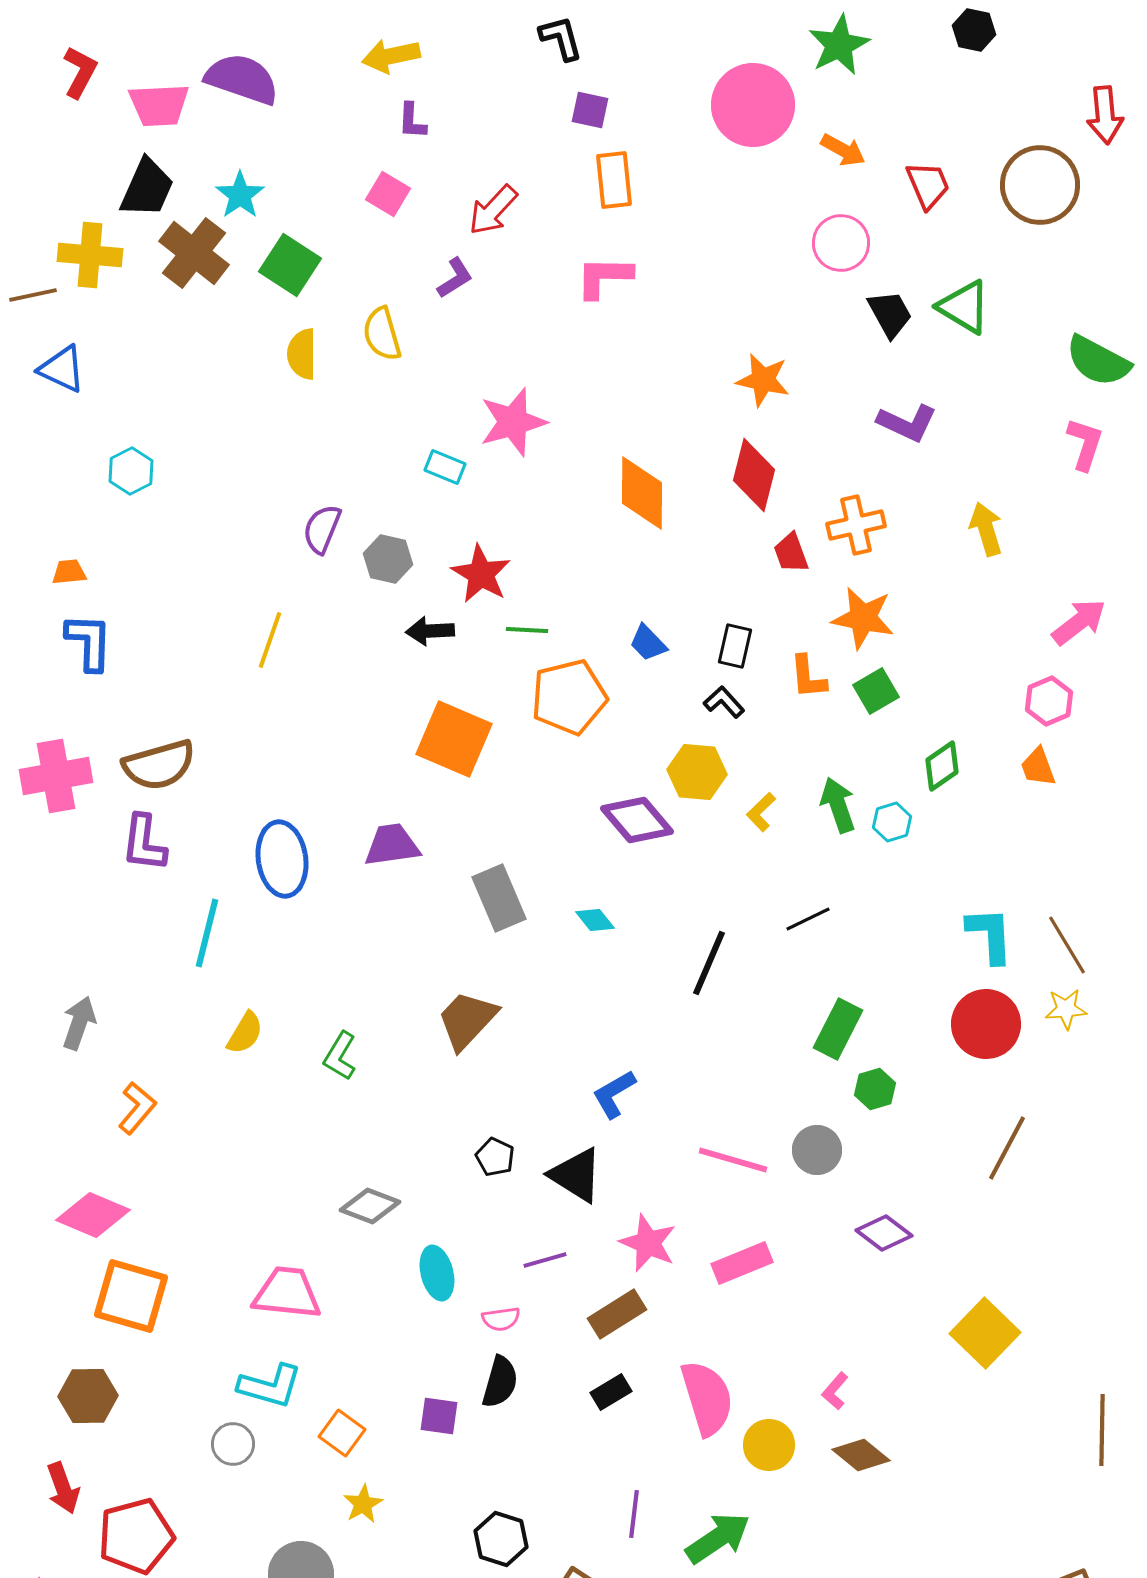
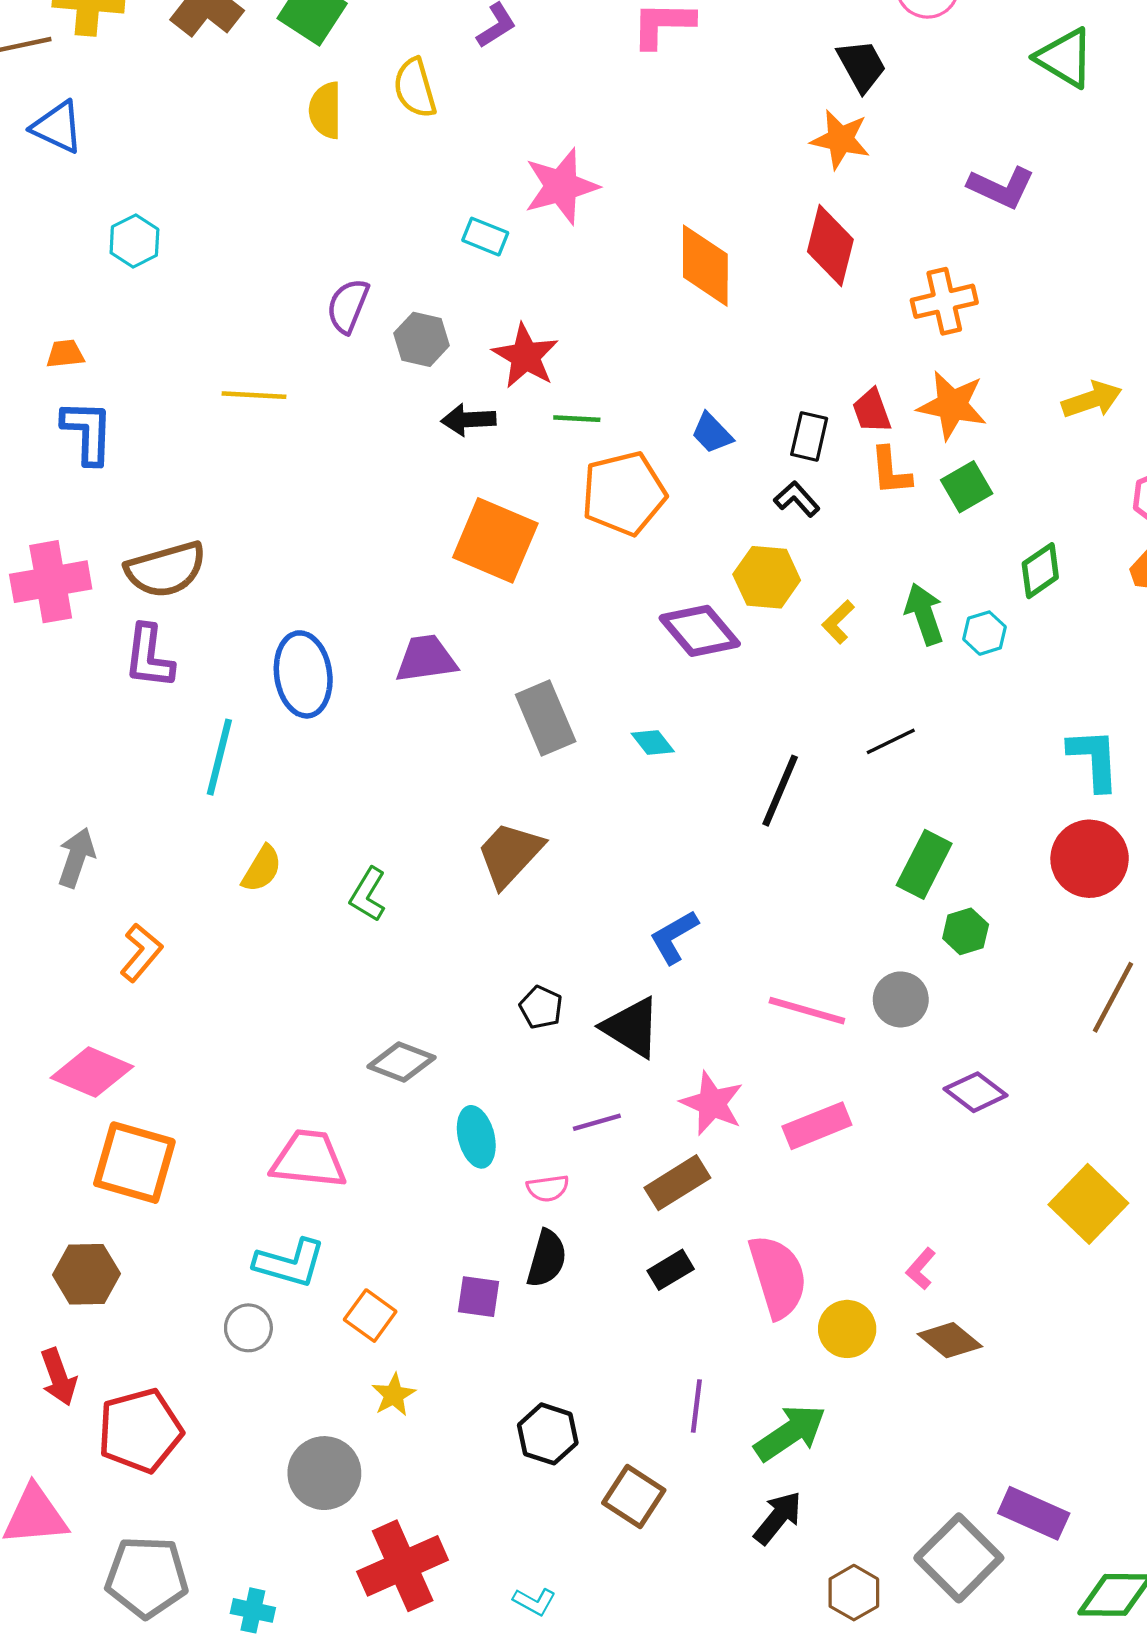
black trapezoid: (890, 314) -> (862, 66), moved
yellow arrow: (986, 529) -> (1092, 400), moved, turned 88
red trapezoid: (791, 553) -> (872, 411), moved
yellow line: (270, 640) -> (254, 395), moved, turned 74

